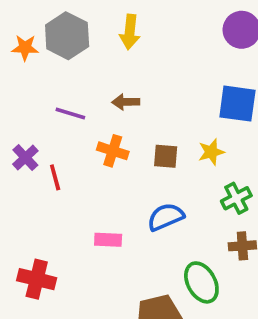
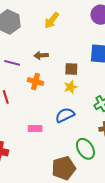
yellow arrow: (130, 32) -> (52, 20), moved, turned 36
yellow star: (211, 152) -> (71, 87), moved
brown square: (166, 156) -> (71, 69), moved

